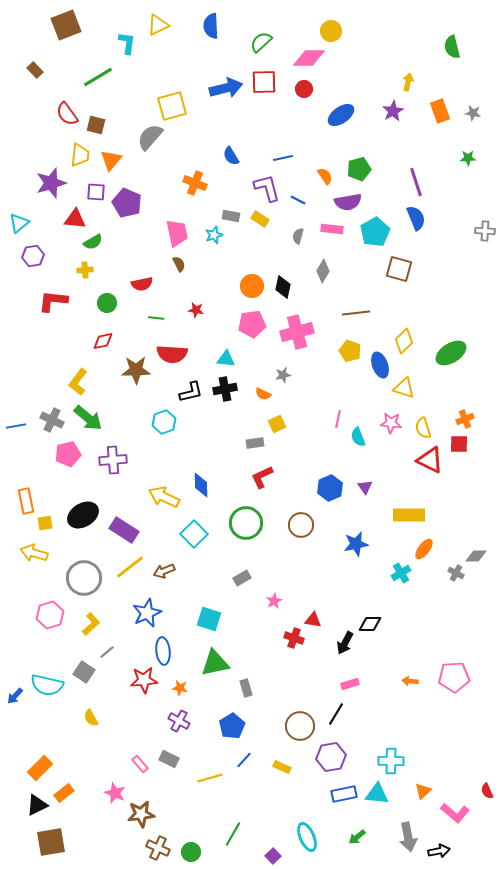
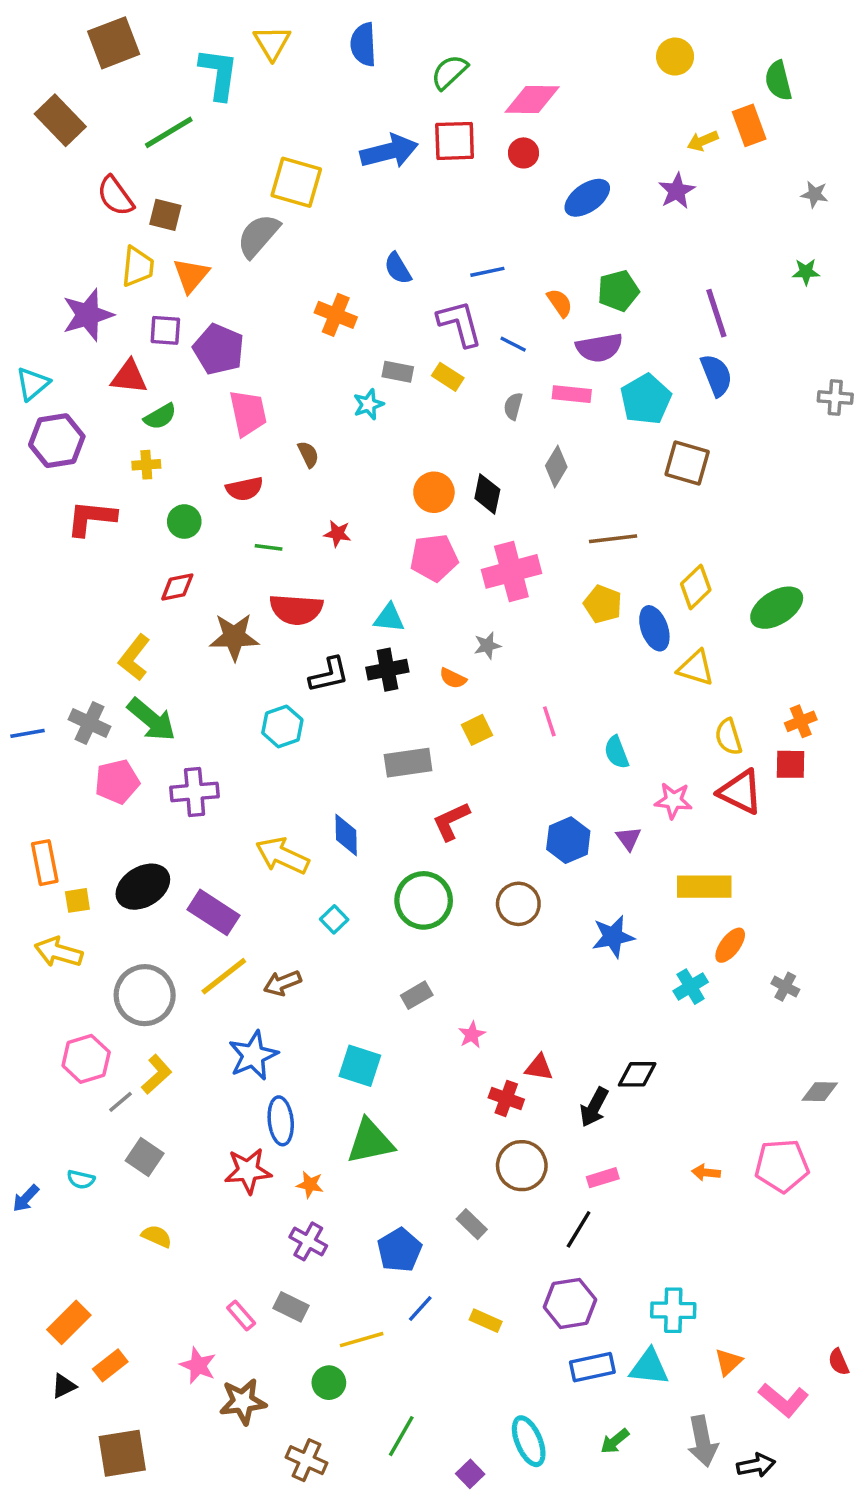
yellow triangle: (158, 25) -> (272, 43), turned -35
yellow circle: (331, 31) -> (675, 57), moved
cyan L-shape: (127, 43) -> (219, 74), size x1.4
brown rectangle: (35, 70) -> (60, 120), size x1.8
yellow arrow: (408, 82) -> (703, 141), turned -126
yellow square: (172, 106) -> (296, 182), turned 32
orange rectangle: (440, 111) -> (749, 125), moved
pink trapezoid: (177, 233) -> (248, 413), moved
purple hexagon: (33, 256) -> (57, 441), size x1.4
pink line: (338, 419) -> (549, 721), moved, turned -30
pink star: (391, 423) -> (673, 801), moved
gray rectangle: (255, 443) -> (408, 763), moved, size x1.5
cyan square: (194, 534) -> (334, 919), size x0.6
gray diamond: (476, 556) -> (820, 1092), moved
gray line: (107, 652) -> (121, 1102), moved
cyan semicircle: (47, 685) -> (81, 1179), size x0.5
gray rectangle: (246, 688) -> (472, 1224), moved, turned -30
yellow semicircle: (91, 718) -> (157, 1236), turned 144
brown circle: (300, 726) -> (522, 1166), moved
black triangle: (37, 805) -> (64, 1386), size x0.7
brown square: (51, 842) -> (122, 1453), moved
brown cross: (158, 848) -> (307, 1460), moved
green circle: (191, 852) -> (329, 1383), moved

